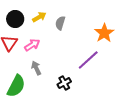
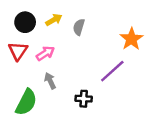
black cross: (64, 83) -> (84, 99), turned 32

